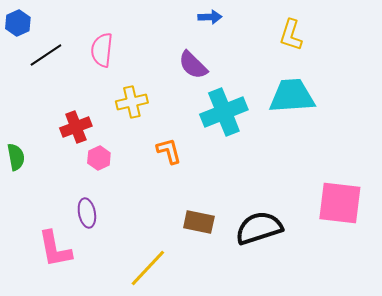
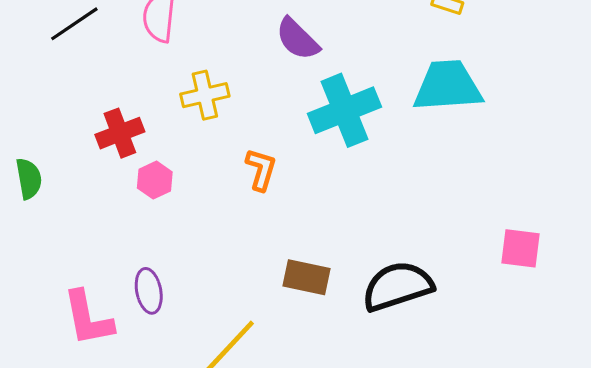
orange L-shape: (169, 151) -> (261, 169), turned 32
pink square: (340, 203) -> (520, 248), size x0.6
purple ellipse: (87, 213) -> (149, 291), moved

